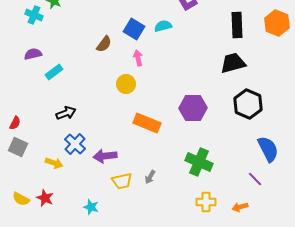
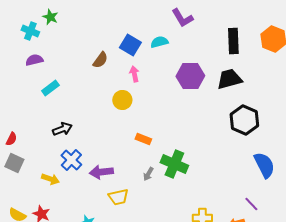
purple semicircle: (33, 54) -> (34, 60), moved
purple hexagon: (193, 108) -> (190, 76), moved
orange rectangle: (147, 123) -> (143, 139), size x0.6
green cross: (199, 162) -> (174, 164), moved
gray arrow: (150, 177) -> (148, 174), moved
purple line: (255, 179) -> (251, 204), moved

